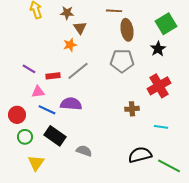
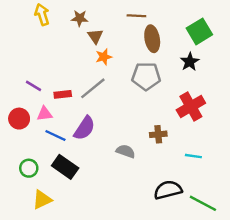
orange star: (70, 45) -> (104, 57), moved
purple semicircle: (71, 104) -> (84, 128), turned 120
red circle: (17, 115) -> (19, 119), moved
gray semicircle: (84, 151) -> (126, 151), moved
yellow triangle: (36, 163) -> (42, 200), turned 30

